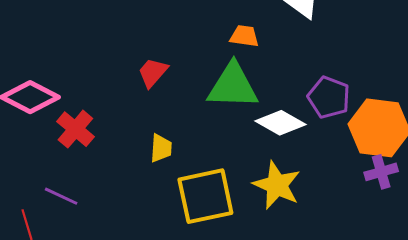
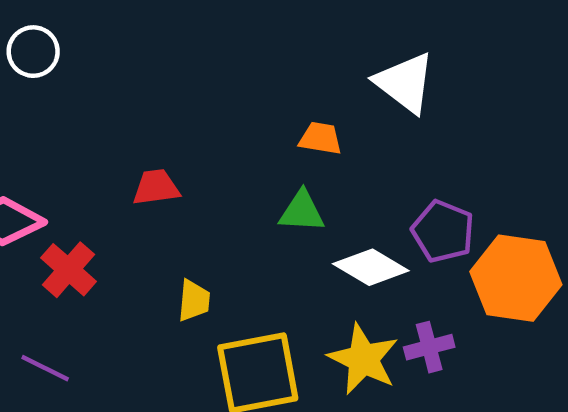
red trapezoid: (153, 73) -> (156, 187), moved, turned 40
green triangle: (233, 86) -> (302, 211), size x0.6
purple cross: (381, 172) -> (429, 347), moved

